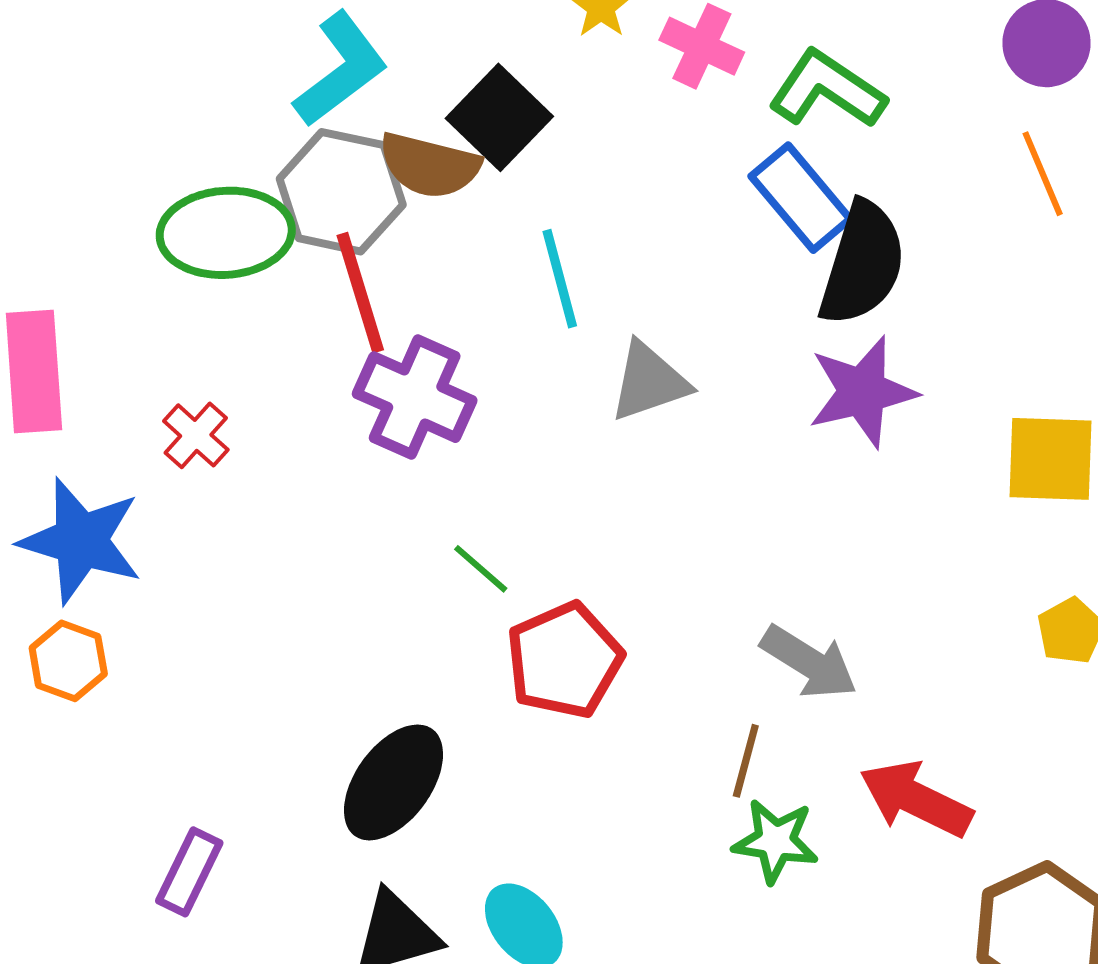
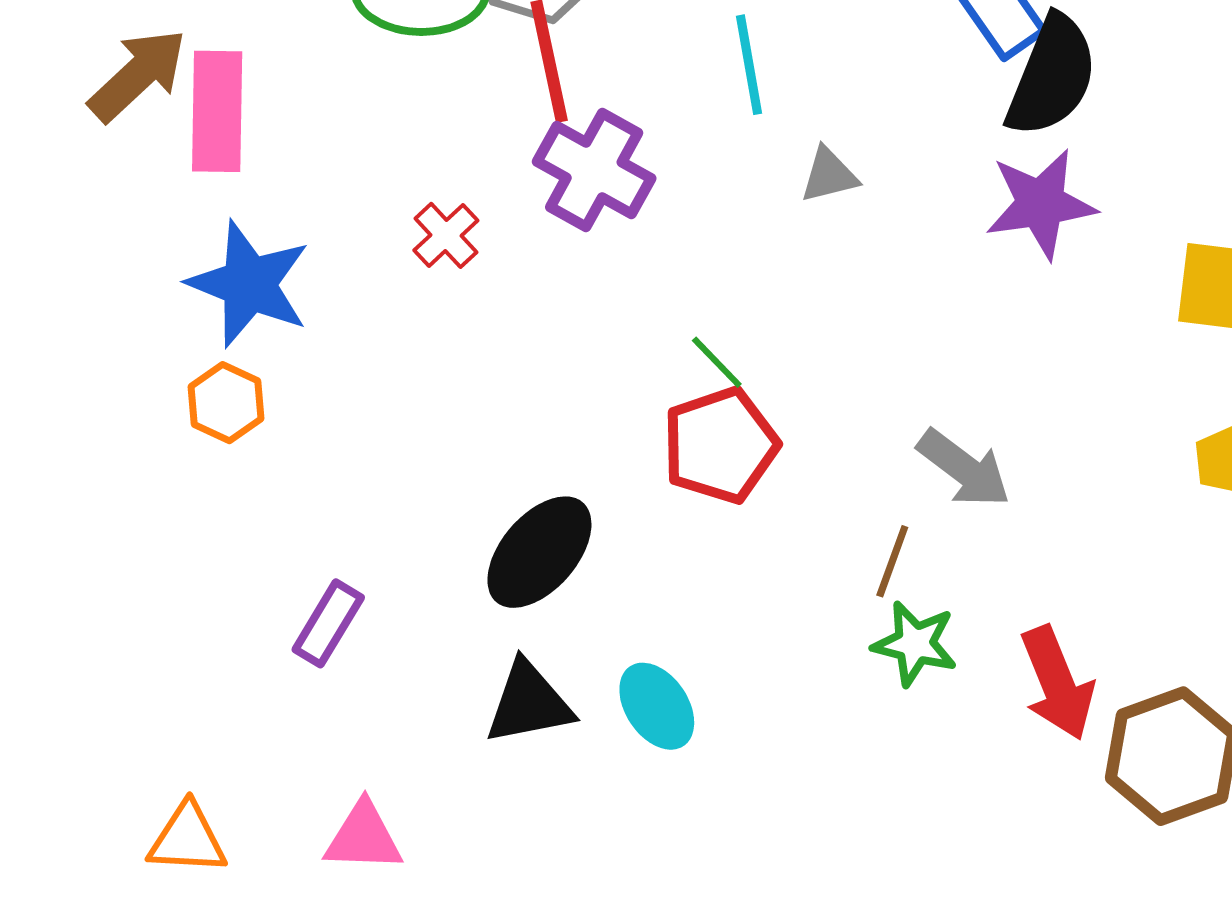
gray triangle: (649, 382) -> (829, 175), size x0.7
red cross: (196, 435) -> (446, 235), moved
green line: (481, 569) -> (717, 362), moved
red arrow: (916, 799) -> (1057, 683), moved, turned -143

